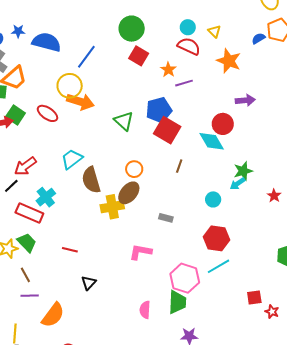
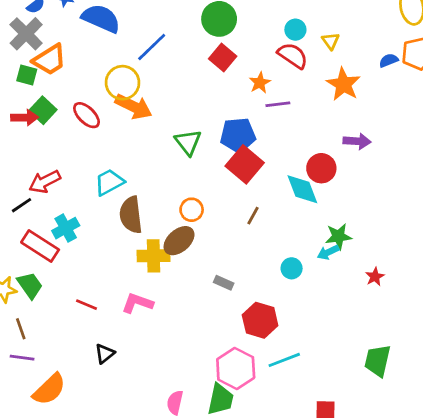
red hexagon: (216, 238) -> (260, 320), moved
pink L-shape: (141, 252) -> (137, 303), moved

